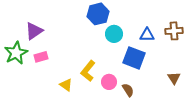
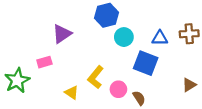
purple triangle: (34, 31) -> (62, 34), moved
green star: (16, 53) -> (17, 81), moved
brown triangle: (174, 78) -> (189, 85), turned 32

